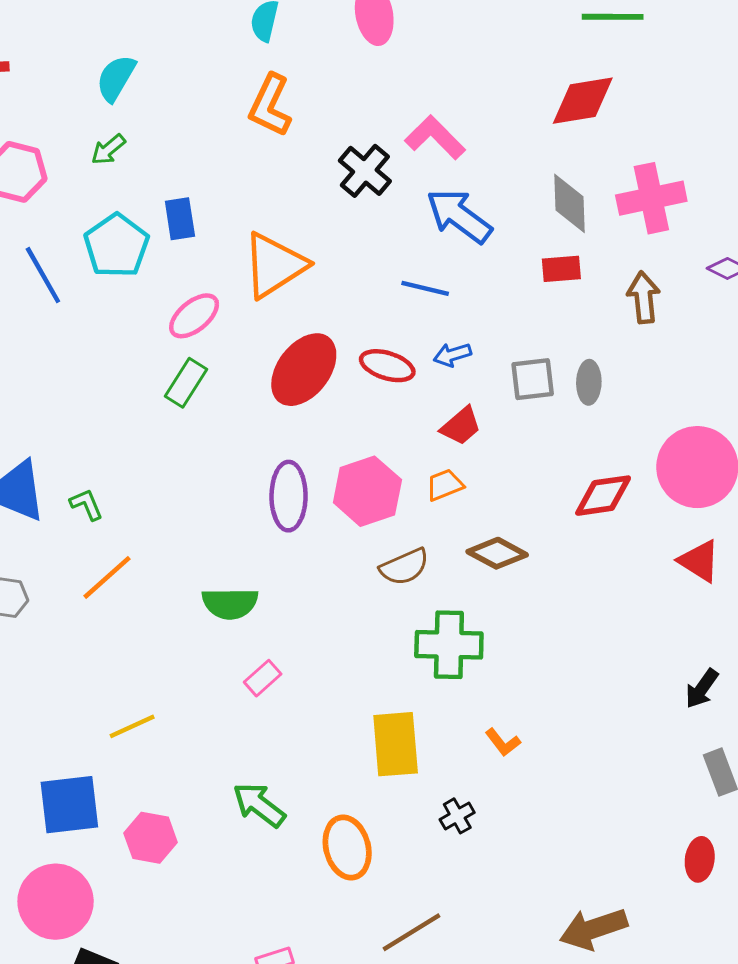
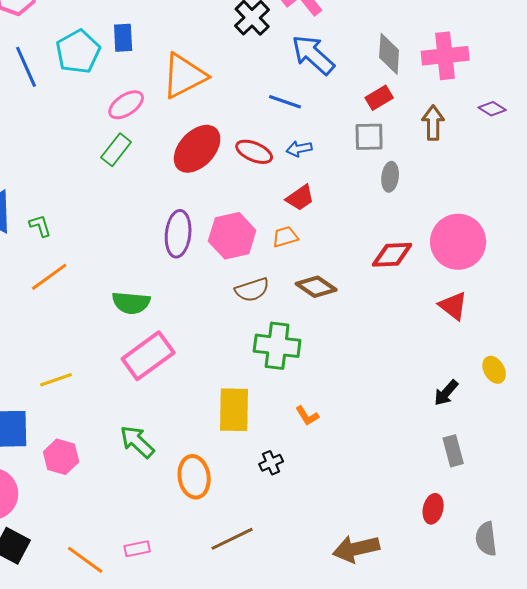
red rectangle: (561, 269) -> (379, 98), turned -32
gray square: (533, 379) -> (369, 137), moved
pink rectangle: (263, 678) -> (148, 356), size x2.0

